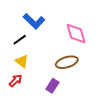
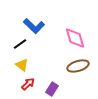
brown ellipse: (67, 62) -> (78, 66), moved
red arrow: (16, 81) -> (28, 84), moved

